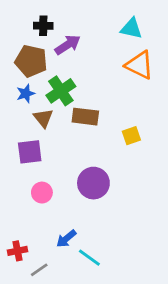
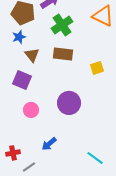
green cross: (61, 91) -> (62, 25), moved
purple square: (30, 152) -> (22, 80), turned 30
cyan line: (89, 258) -> (95, 158), moved

